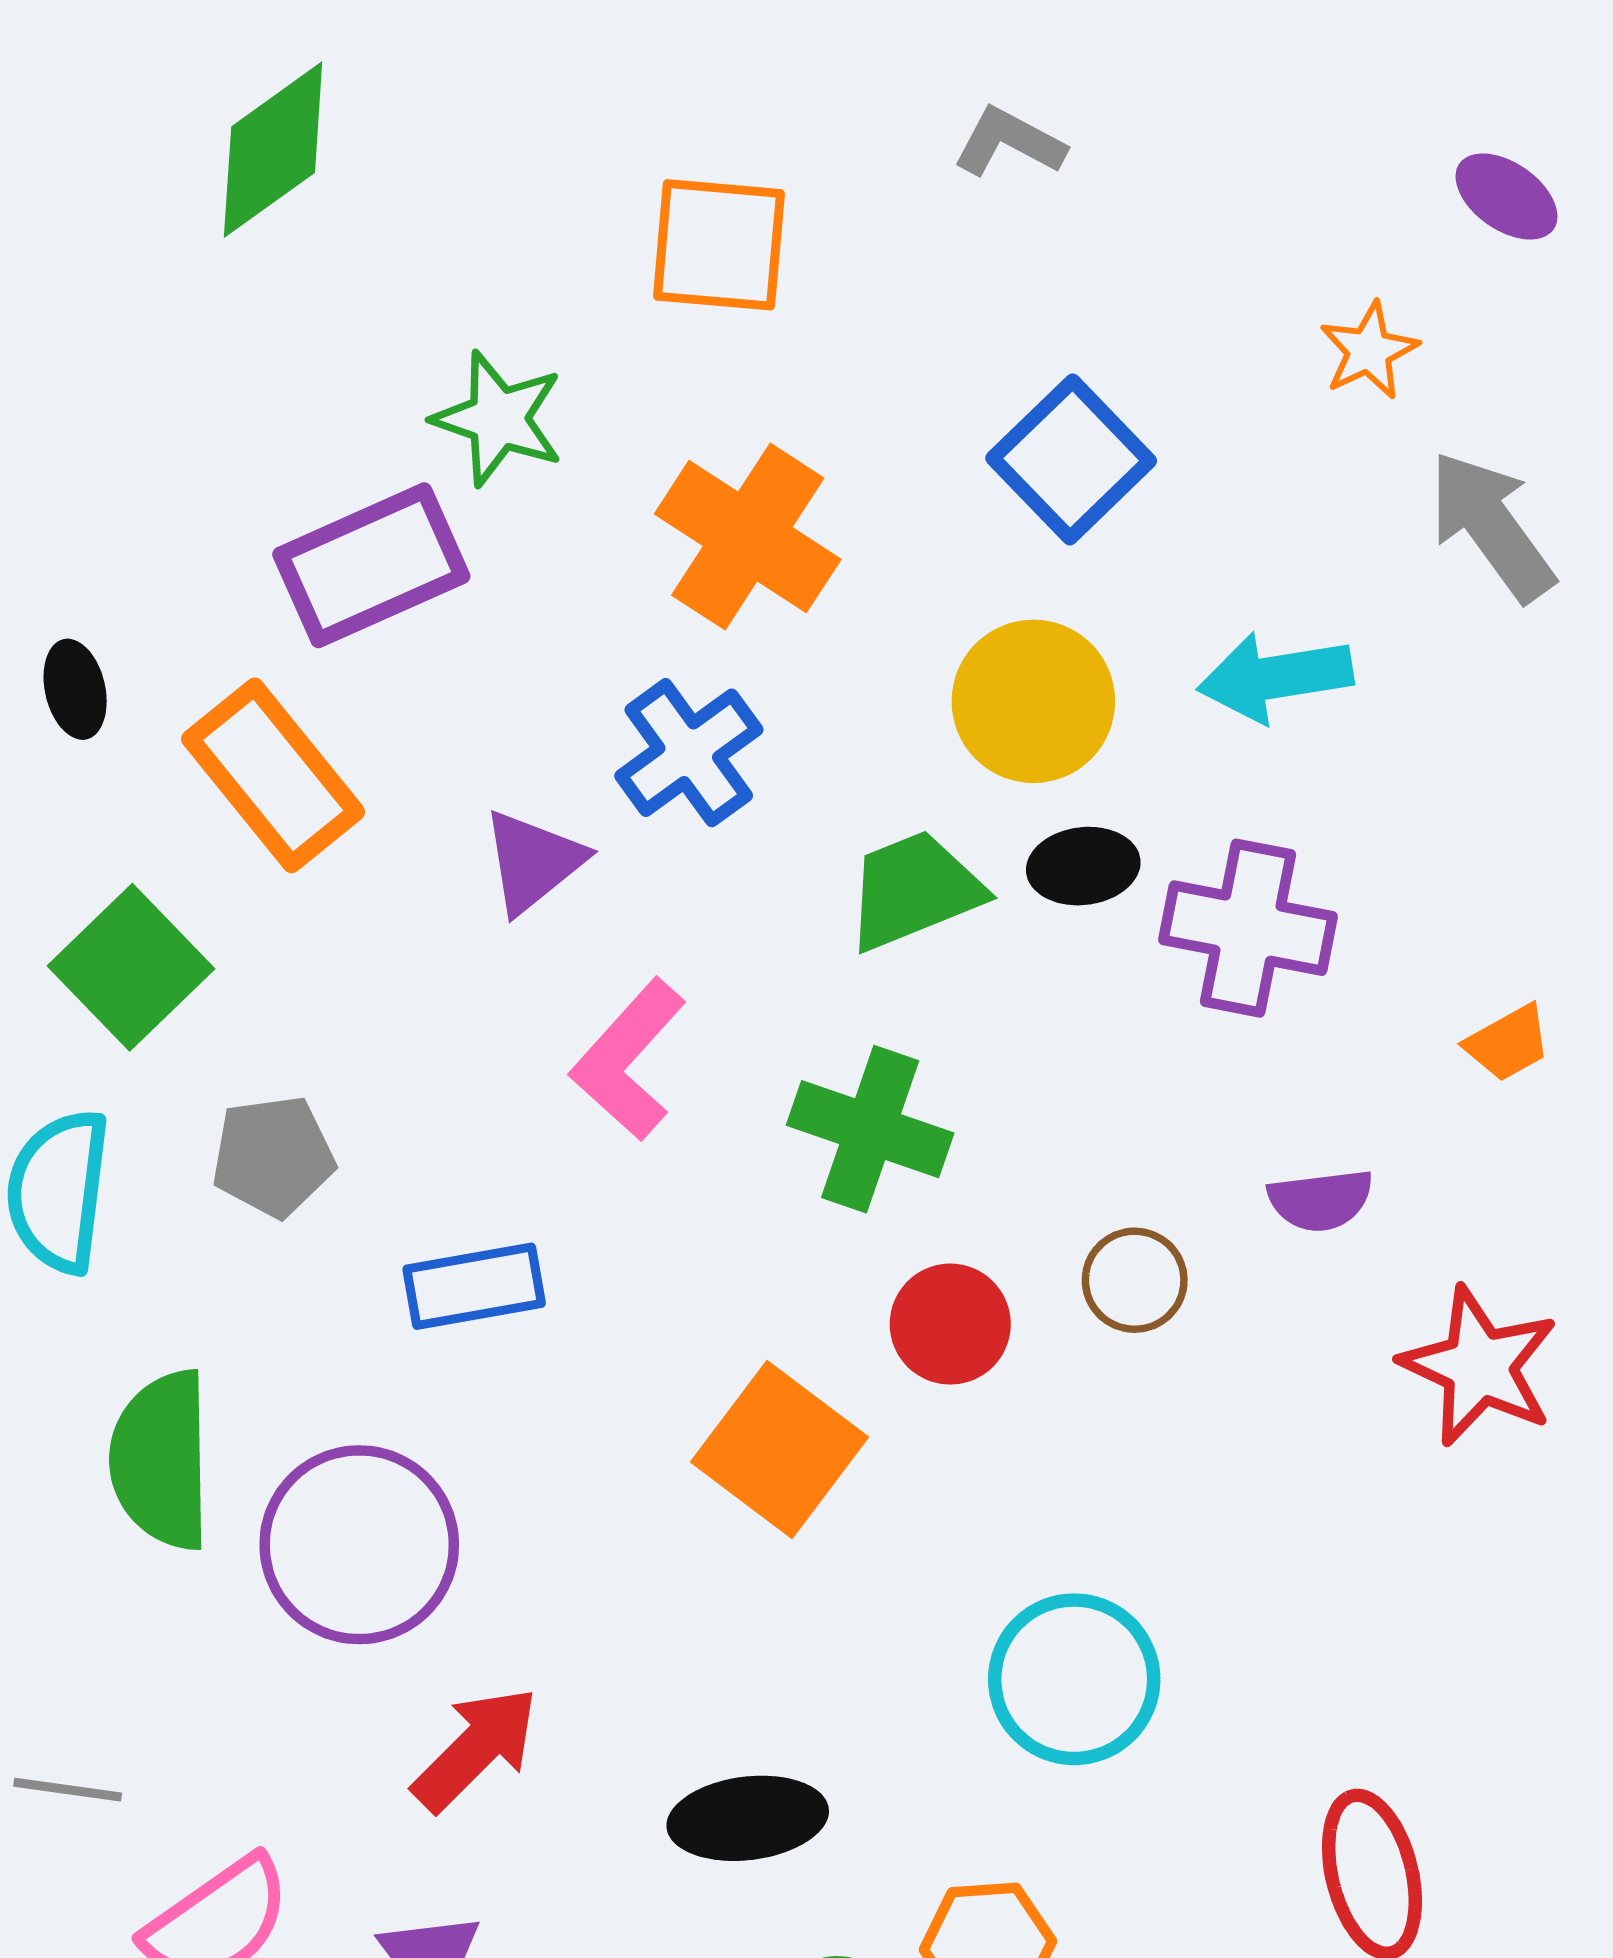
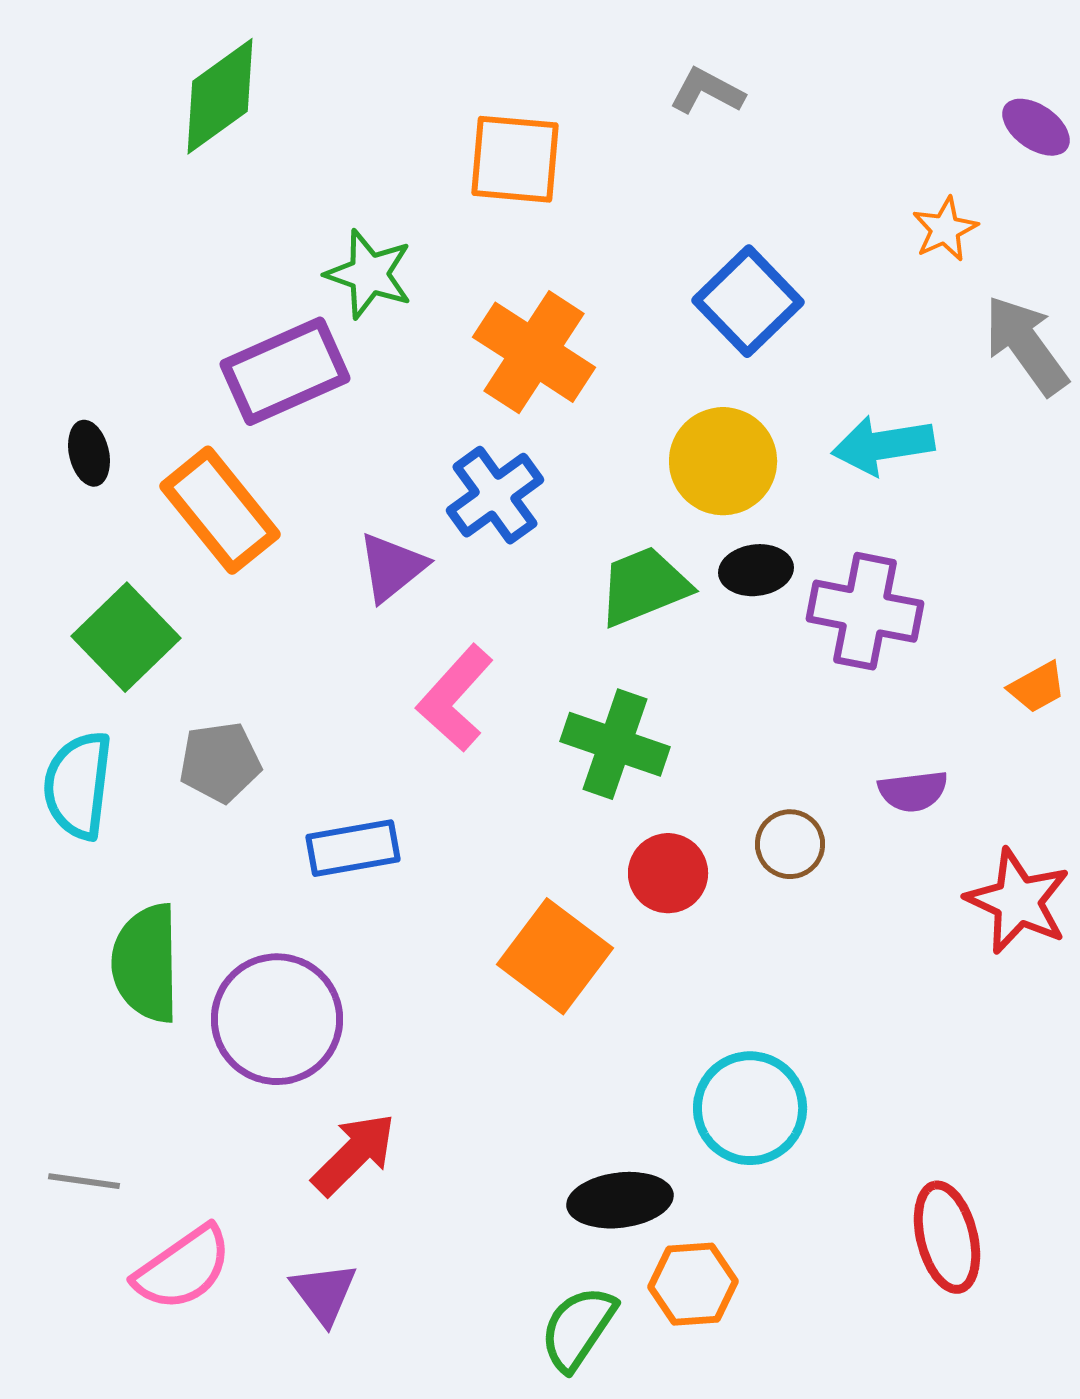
black ellipse: (748, 1818) -> (620, 1200), moved

